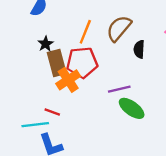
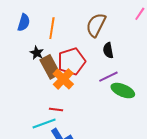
orange line: (85, 32) -> (52, 28), moved
black semicircle: (139, 49) -> (108, 50), moved

